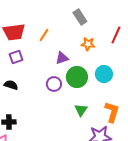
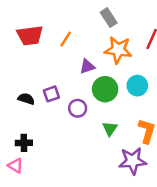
orange star: (88, 44) -> (118, 50), size x1.6
purple square: (16, 57) -> (51, 94), moved
purple circle: (54, 84) -> (78, 108), moved

